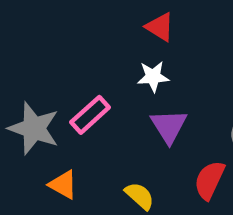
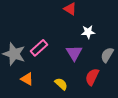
white star: (153, 77) -> (88, 32), moved

